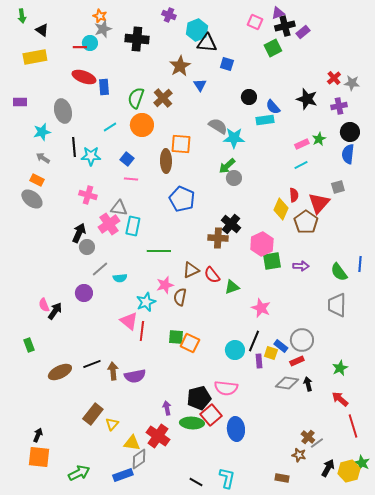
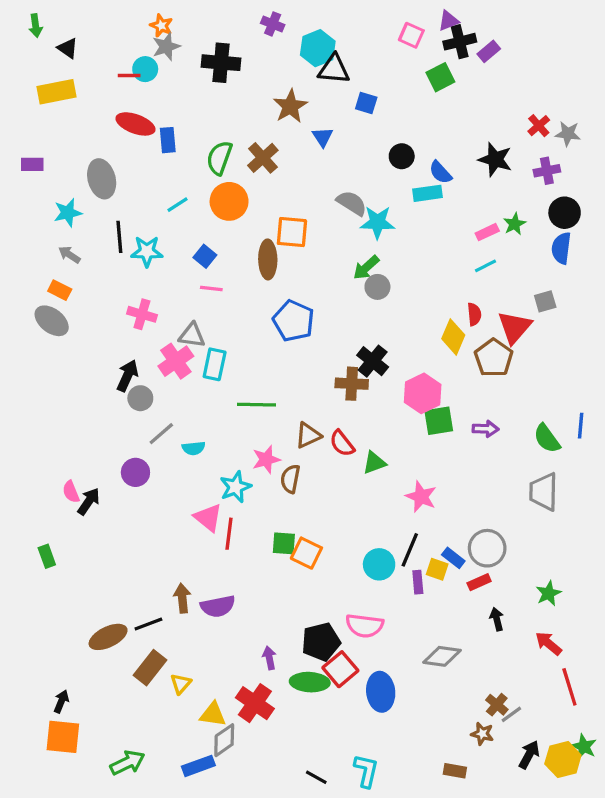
black line: (92, 364) -> (148, 624), moved
brown ellipse: (60, 372) -> (108, 637), moved
gray diamond: (287, 383) -> (442, 656), moved

